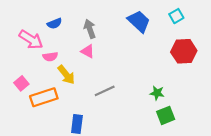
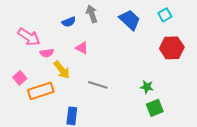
blue semicircle: (55, 24) -> (69, 22), moved
gray arrow: (90, 29) -> (92, 14), moved
gray line: (105, 91) -> (98, 85), turned 42

